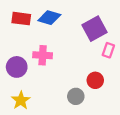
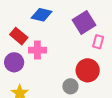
red rectangle: (21, 19) -> (19, 36), moved, turned 36
red circle: (95, 80) -> (88, 70), size x1.5

